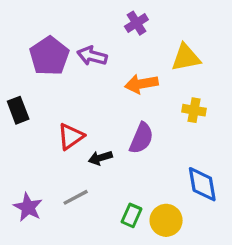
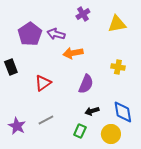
yellow triangle: (186, 58) -> (117, 24), moved
orange arrow: (141, 84) -> (73, 53), moved
black arrow: (100, 158) -> (92, 111), moved
yellow circle: (166, 220) -> (111, 134), moved

